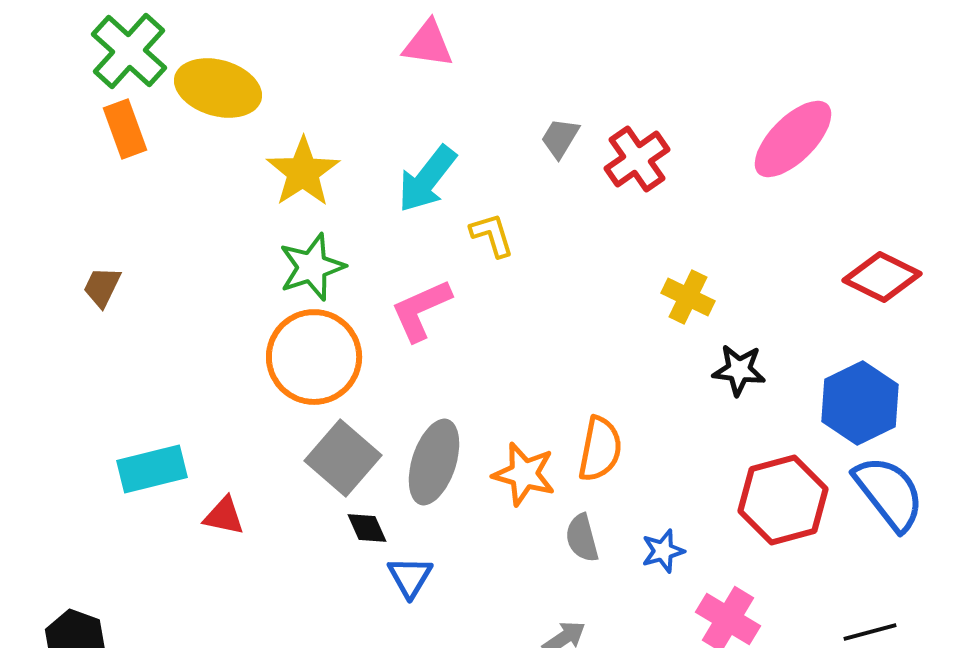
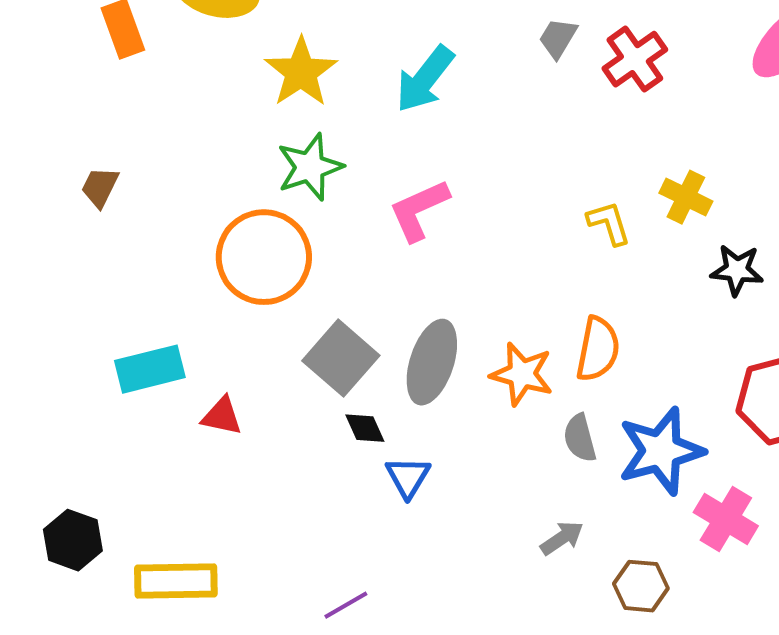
yellow L-shape: (492, 235) -> (609, 223), moved
orange circle: (314, 357) -> (264, 257), moved
blue star: (663, 551) -> (661, 451), size x2.0

